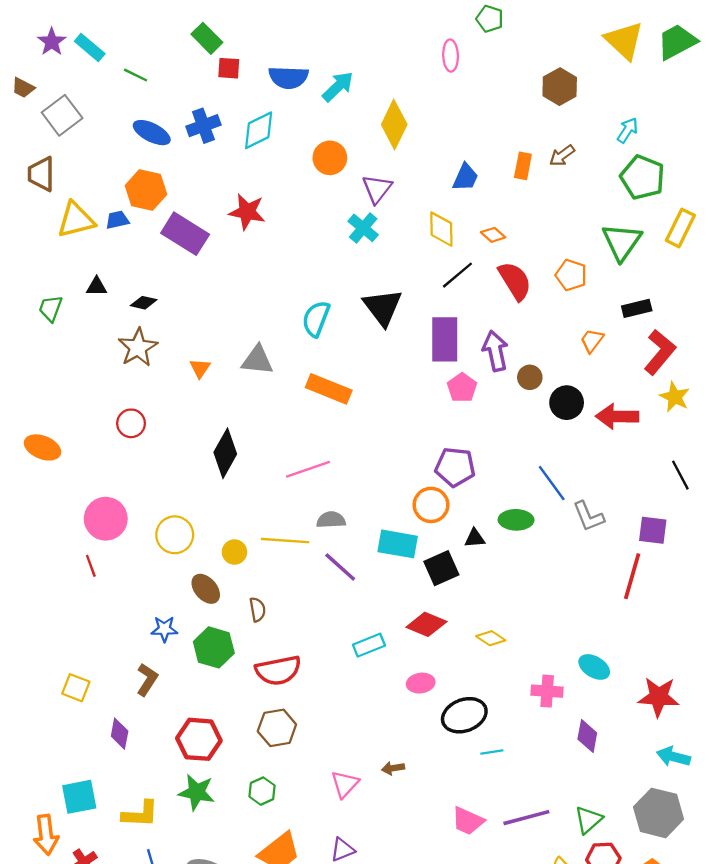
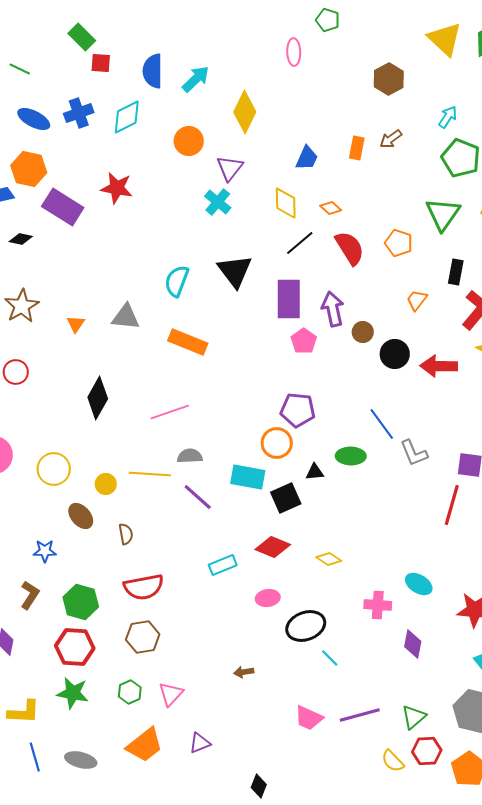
blue semicircle: (288, 77) -> (153, 71), turned 88
black diamond: (144, 303) -> (21, 239), moved
black rectangle: (637, 308) -> (456, 272), turned -65
green hexagon: (214, 647) -> (81, 602), moved
cyan line: (492, 752) -> (330, 658), turned 54
pink triangle: (345, 784) -> (171, 694), moved

